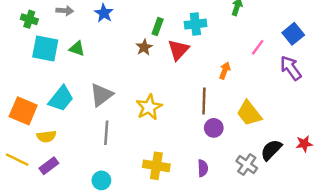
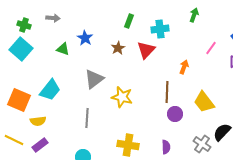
blue star: (104, 13) -> (85, 38), moved
green rectangle: (158, 27) -> (129, 21), moved
cyan square: (45, 49) -> (21, 49), moved, turned 30
gray triangle: (101, 95) -> (94, 79), moved
yellow star: (149, 107) -> (122, 97), turned -30

